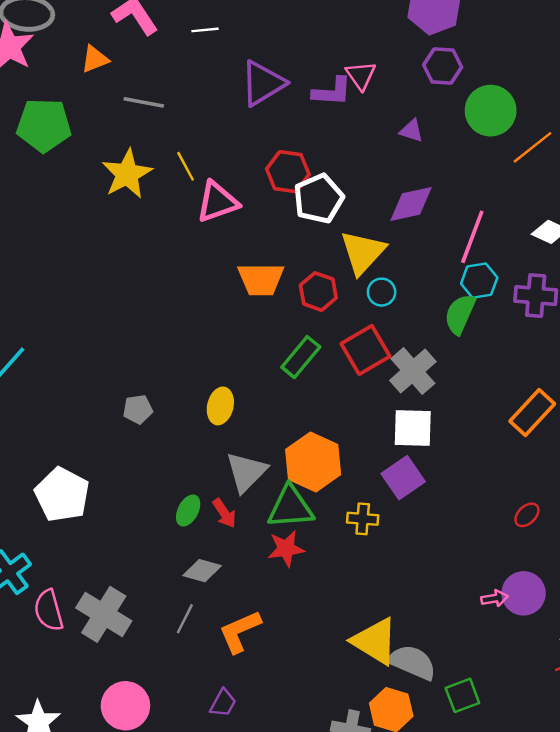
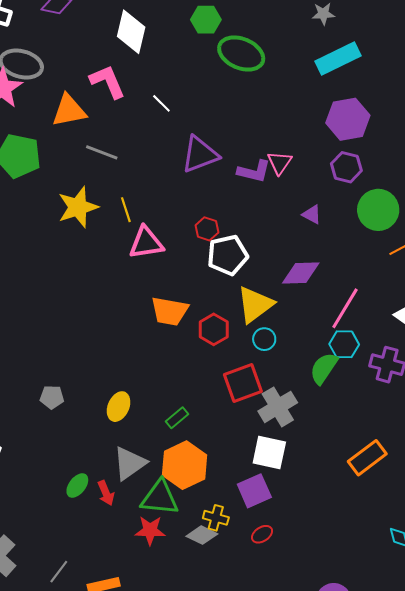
white line: (205, 30) -> (161, 103), turned 40
orange triangle: (95, 59) -> (69, 111), size x1.5
red hexagon: (288, 172) -> (207, 229), size x0.7
green rectangle: (301, 357) -> (177, 418), moved, size x0.7
red ellipse: (527, 515) -> (262, 534), moved
gray diamond: (202, 571) -> (202, 535), moved

